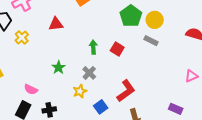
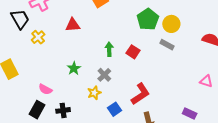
pink triangle: (191, 76) -> (206, 81), turned 40

